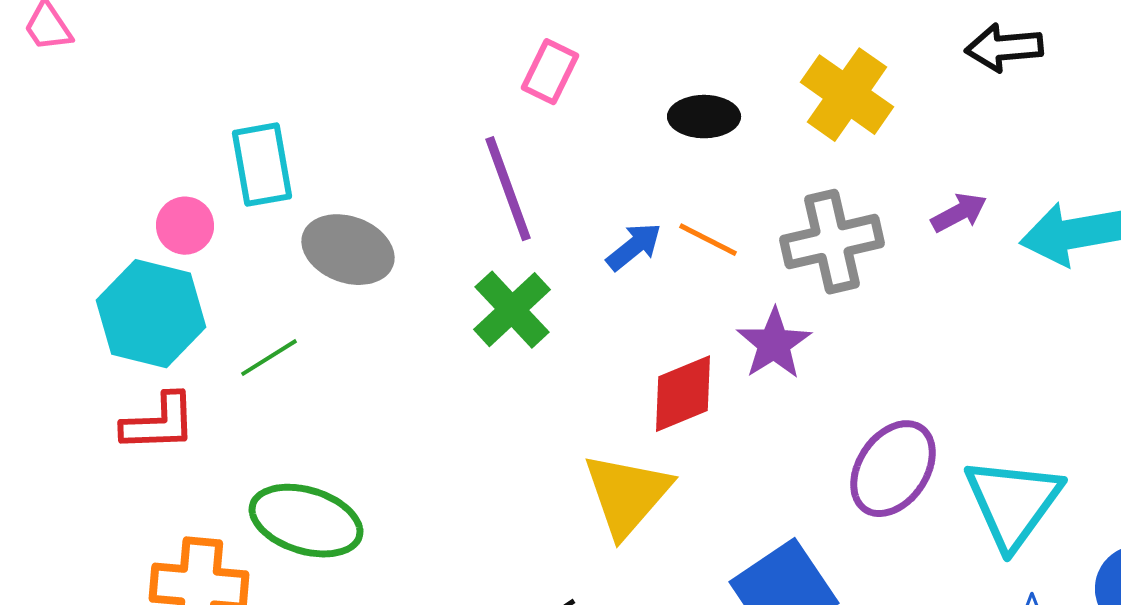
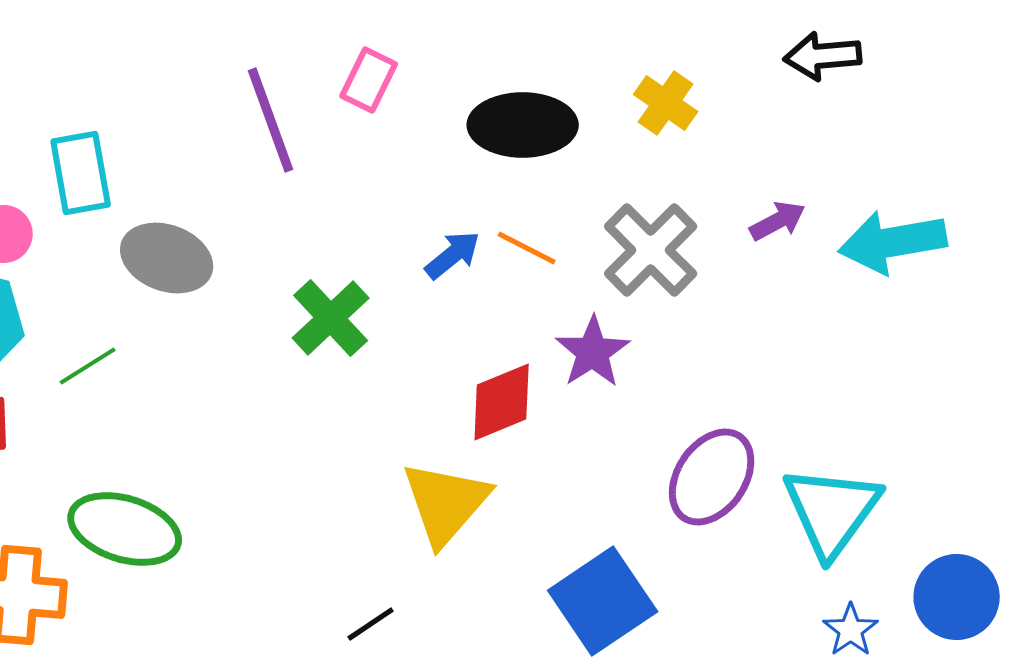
yellow cross: (847, 95) -> (666, 103), size x0.7
black ellipse: (704, 117) -> (523, 125), size x1.5
purple line: (508, 189) -> (271, 120), moved
gray cross: (832, 242) -> (651, 250), turned -32

